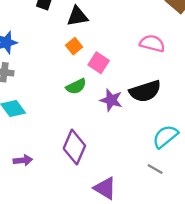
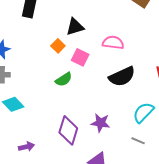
black triangle: (77, 16) -> (75, 27), moved
pink semicircle: (152, 43) -> (113, 43), moved
purple star: (111, 100) -> (100, 123), moved

